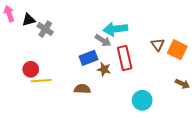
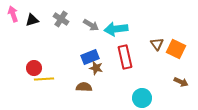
gray cross: (45, 29) -> (61, 19), moved
gray arrow: (103, 40) -> (91, 25), moved
brown star: (104, 69) -> (96, 68), moved

